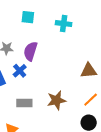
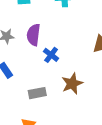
blue cross: (20, 71) -> (51, 55), moved

